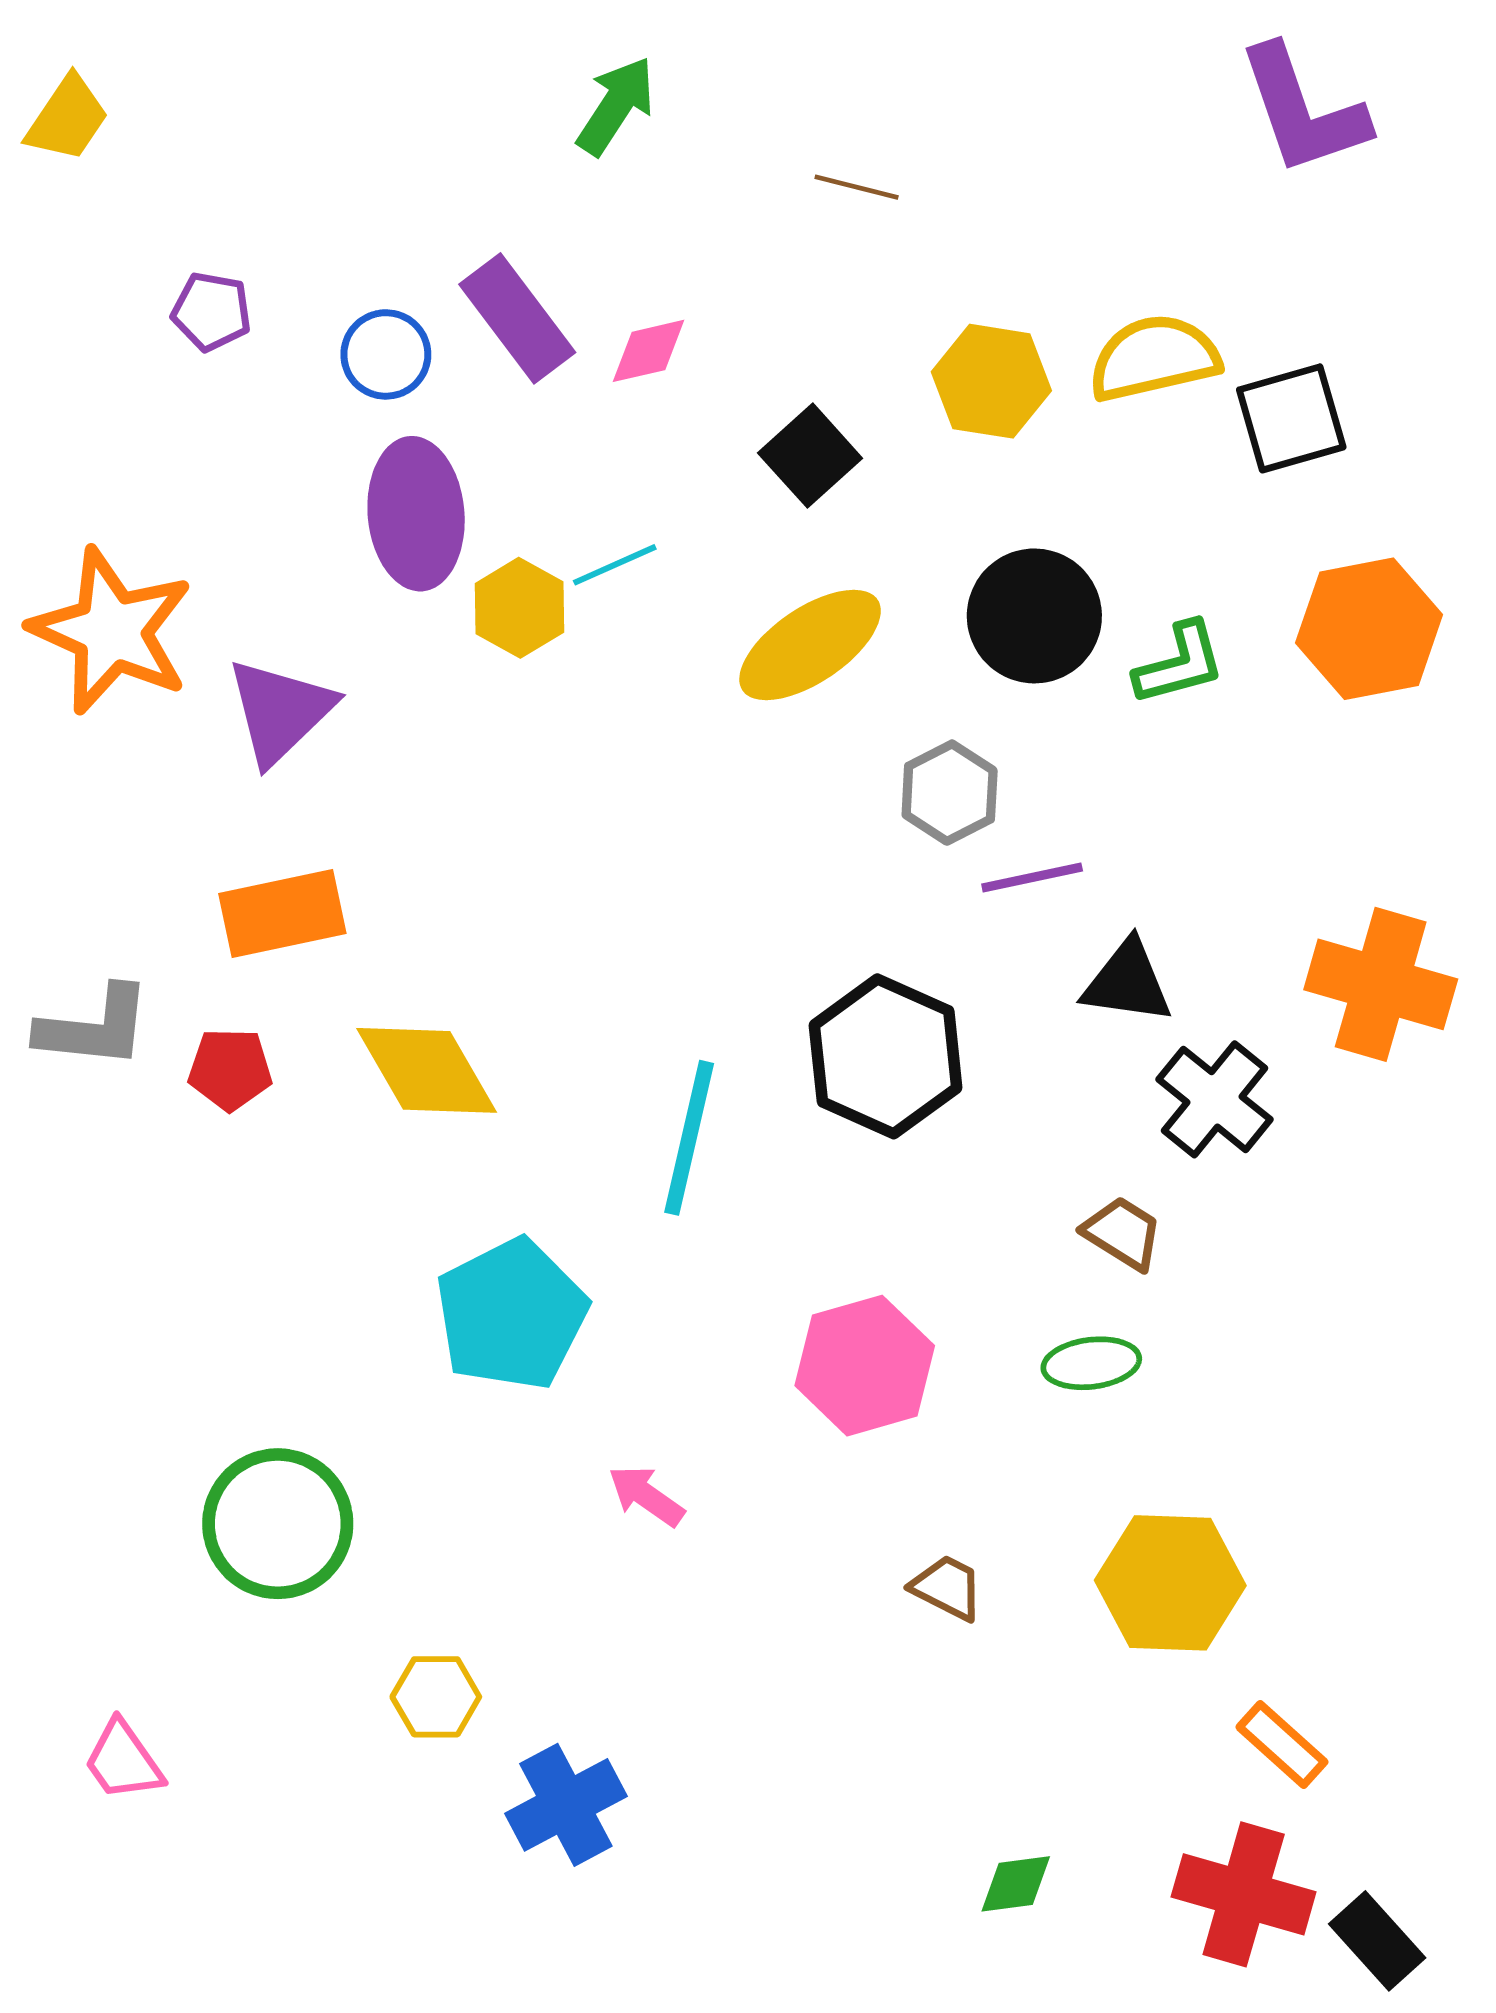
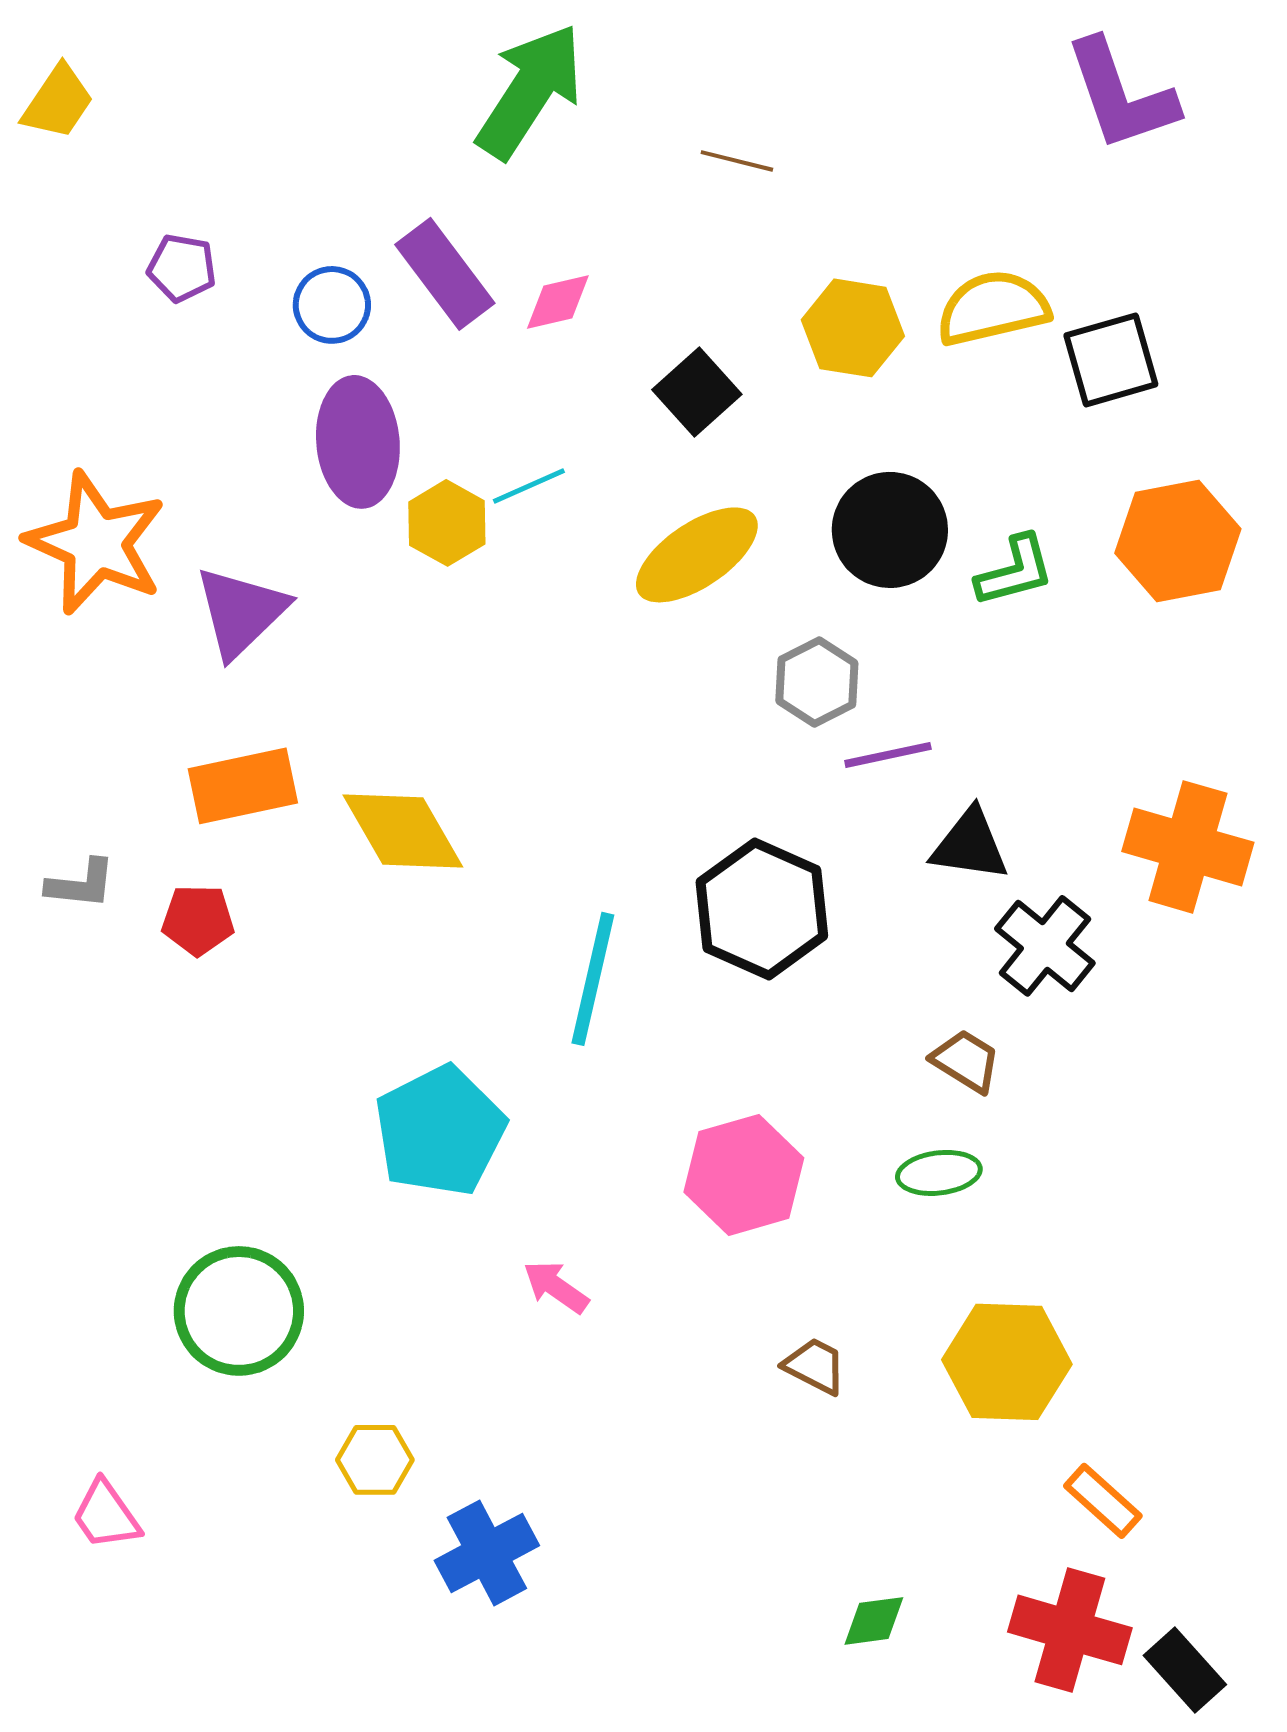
green arrow: (616, 106) -> (530, 91), size x1.6
gray L-shape: (94, 1027) -> (81, 884), size x0.7
yellow diamond: (427, 1070) -> (403, 831), moved

